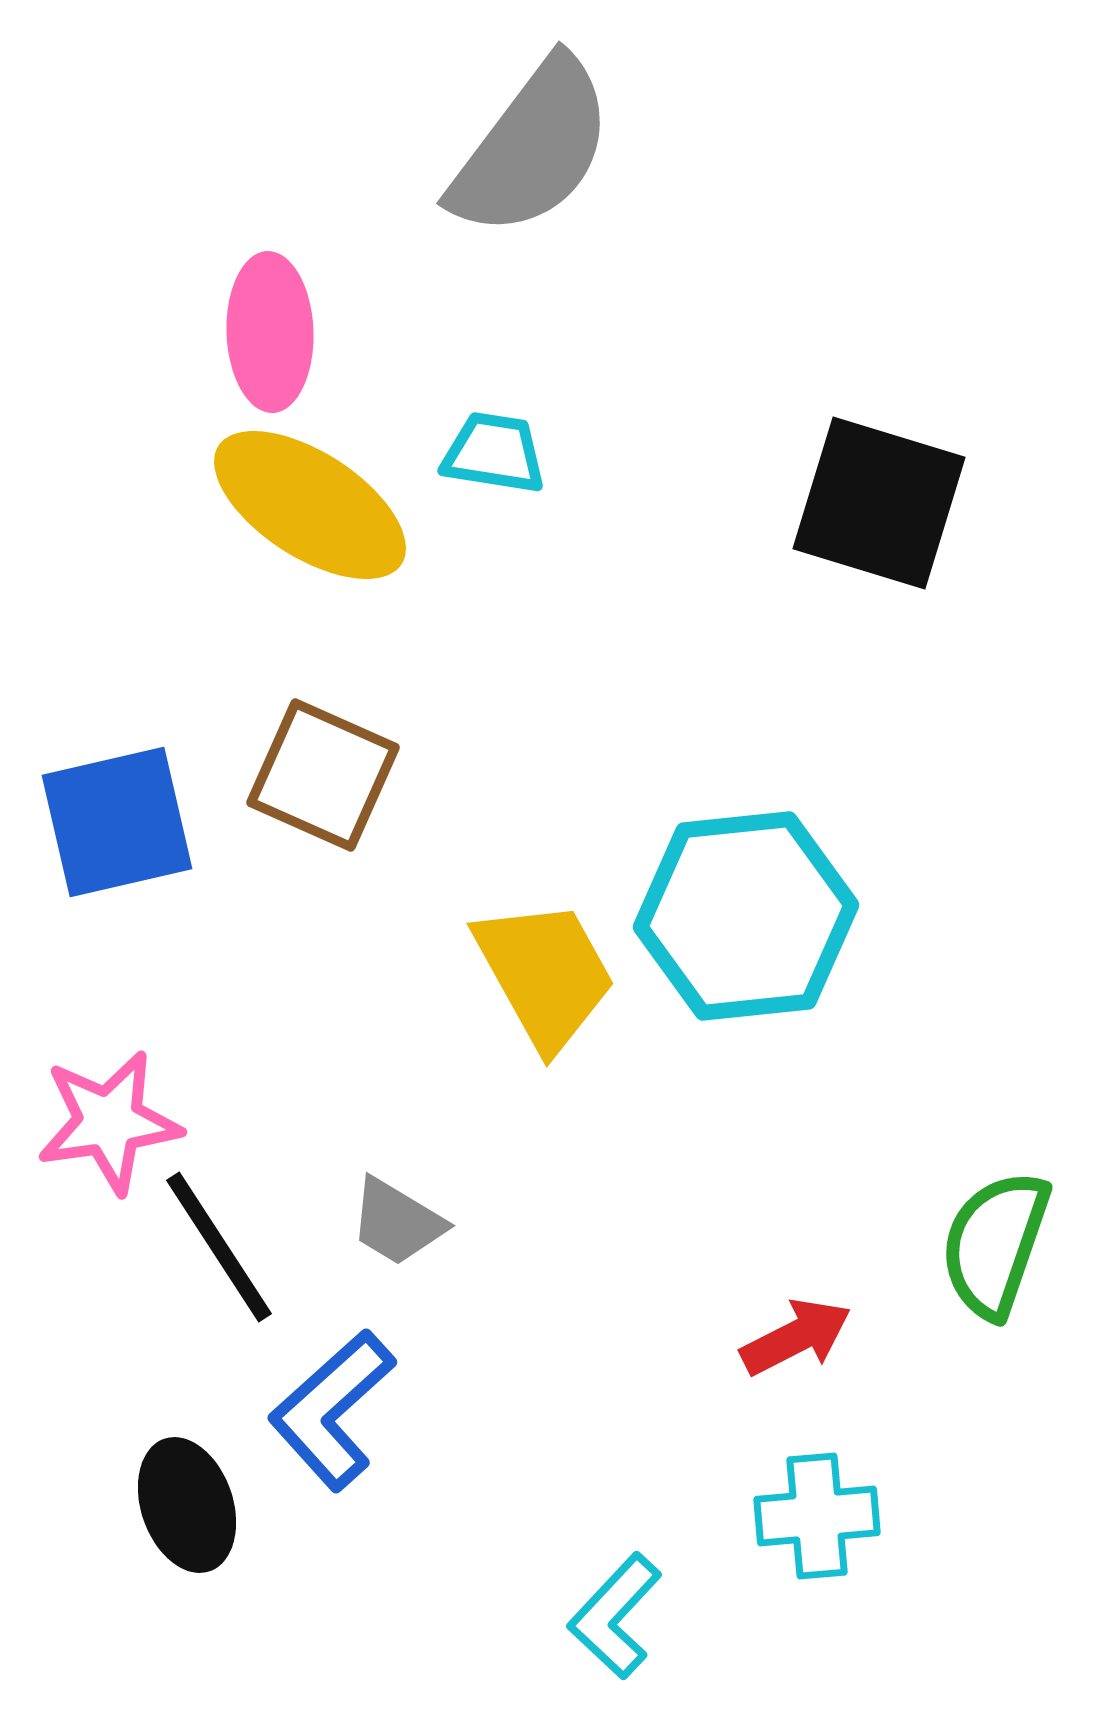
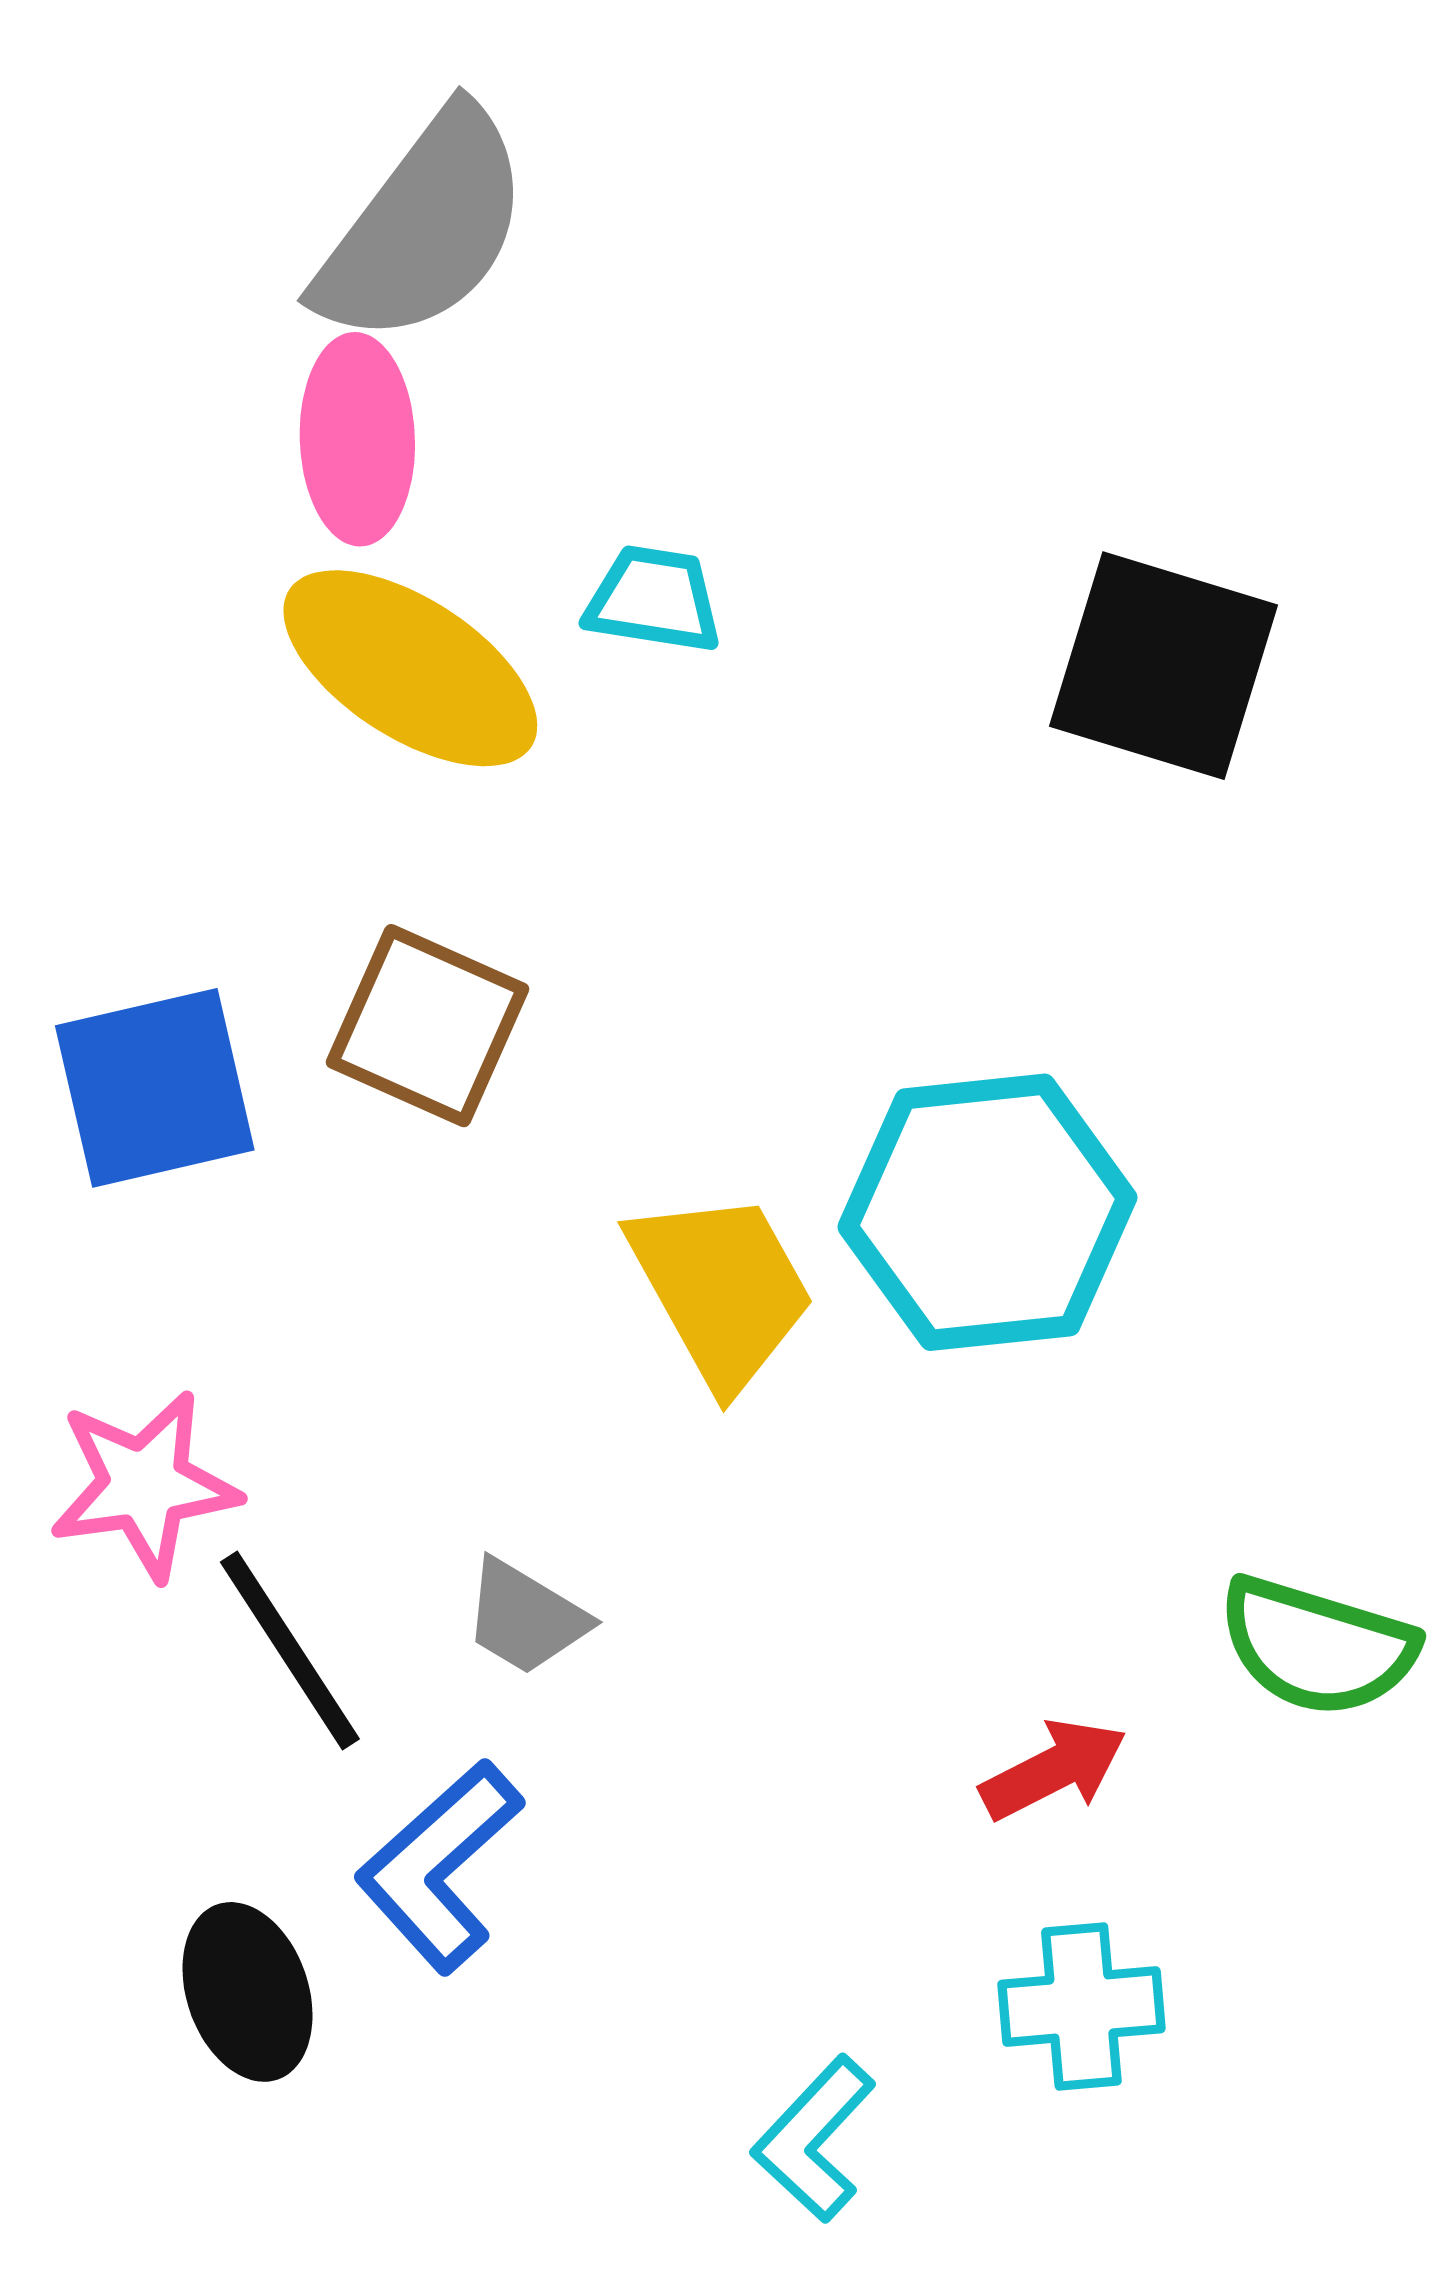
gray semicircle: (532, 148) -> (424, 227), moved
green semicircle: (995, 1244) -> (1317, 1646), turned -92

